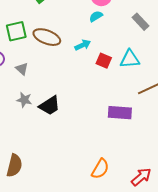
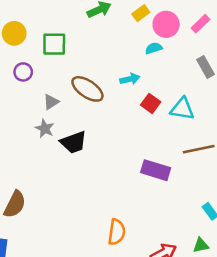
brown ellipse: (47, 37) -> (87, 89), moved
gray triangle: (22, 69) -> (51, 102), moved, turned 32
orange semicircle: (100, 169) -> (117, 232), turned -35

